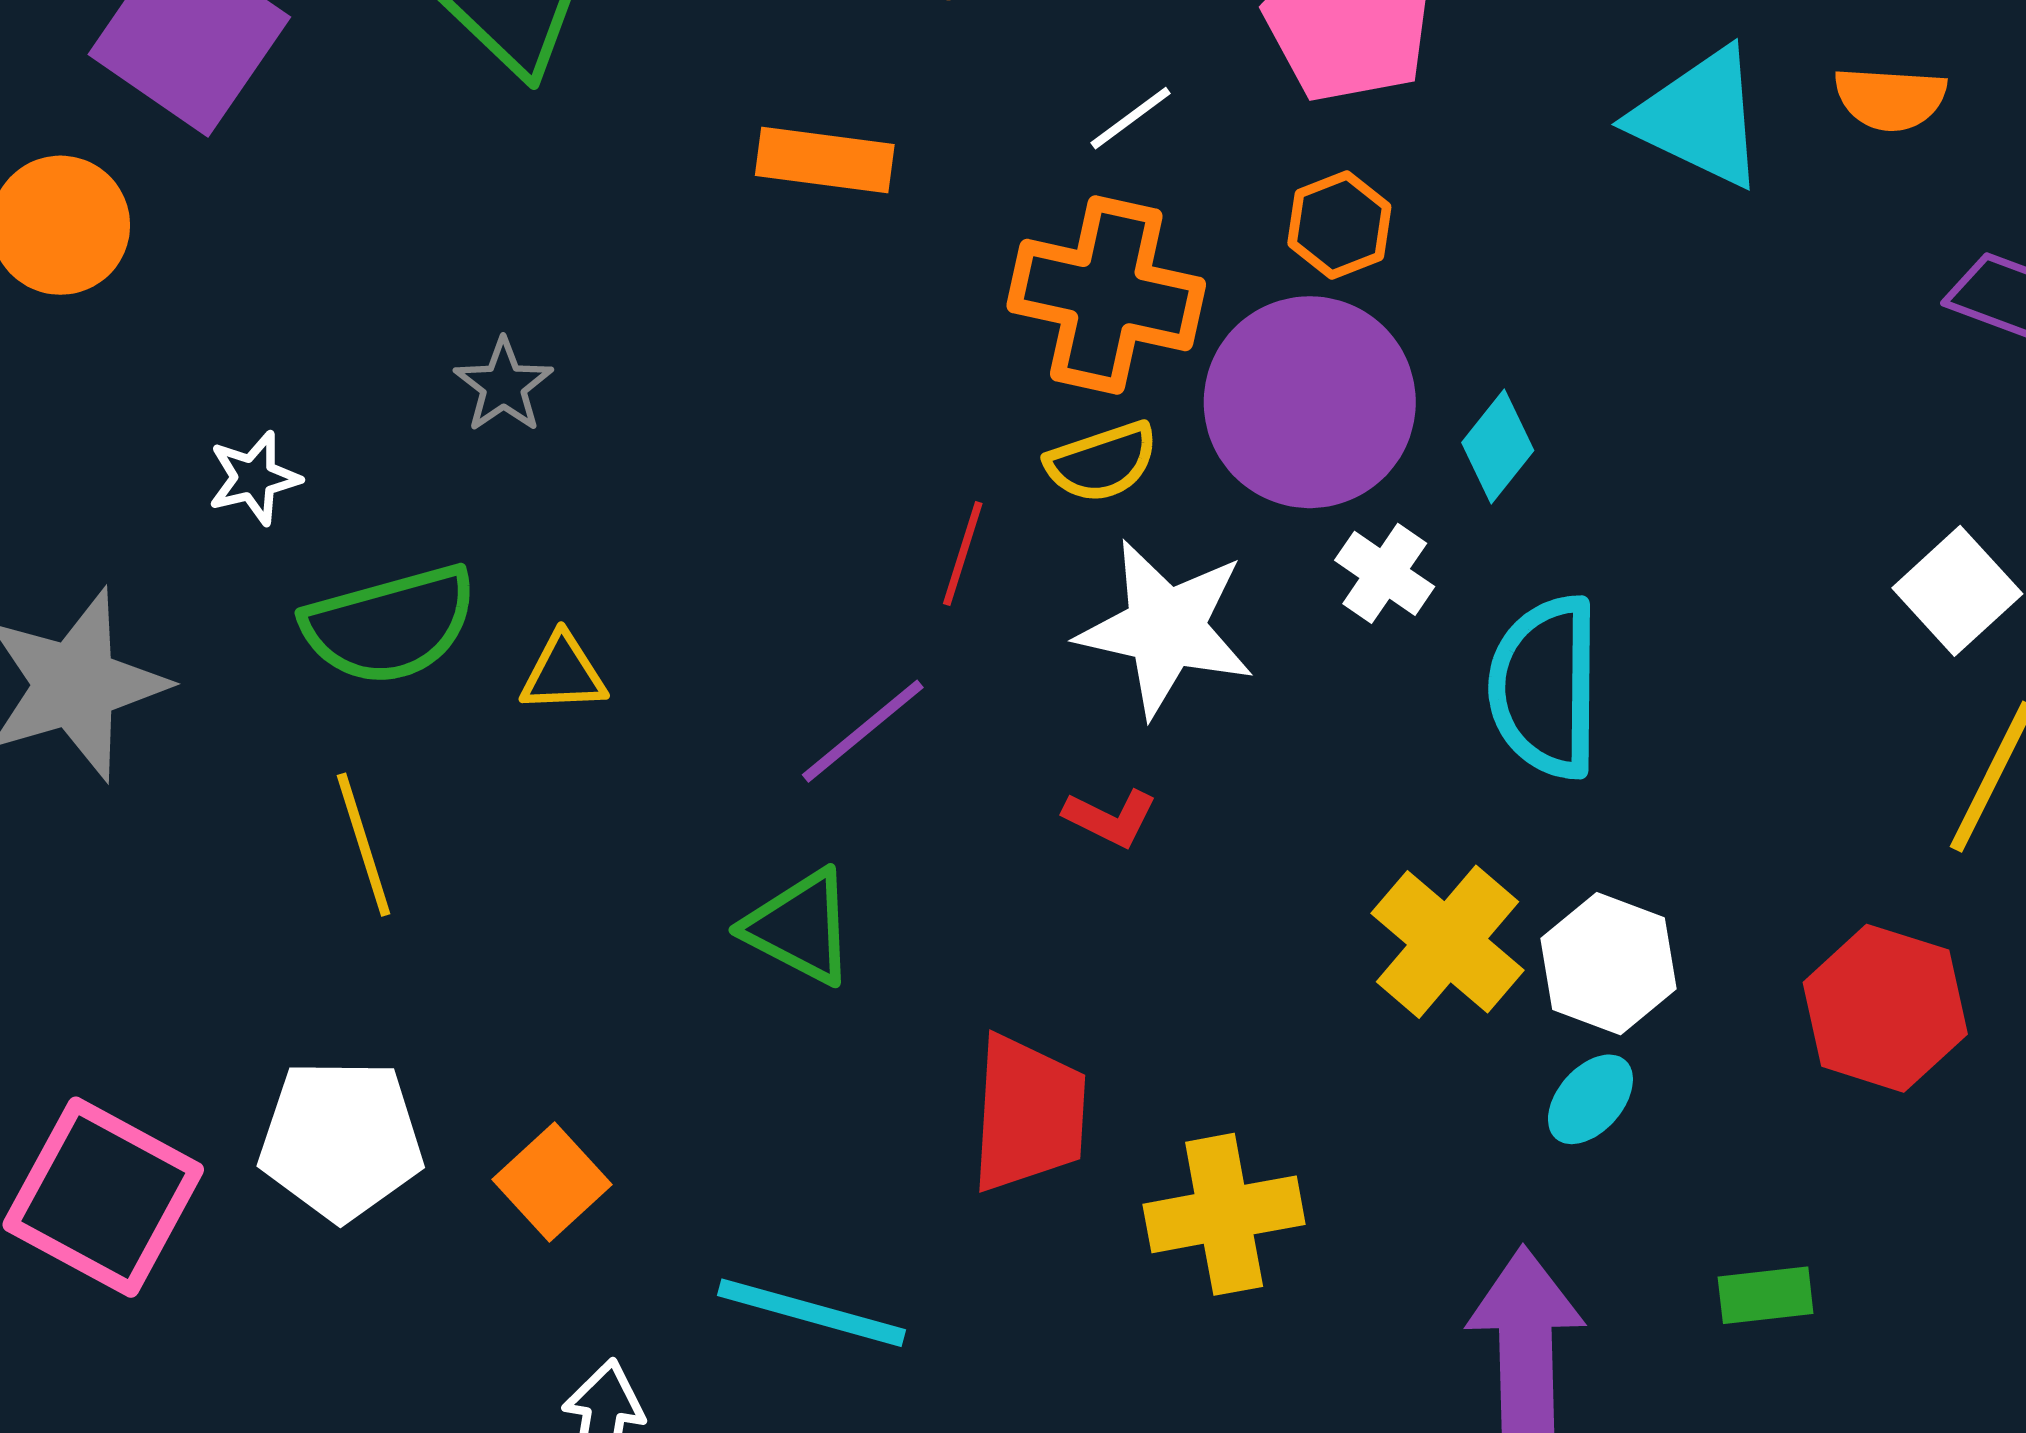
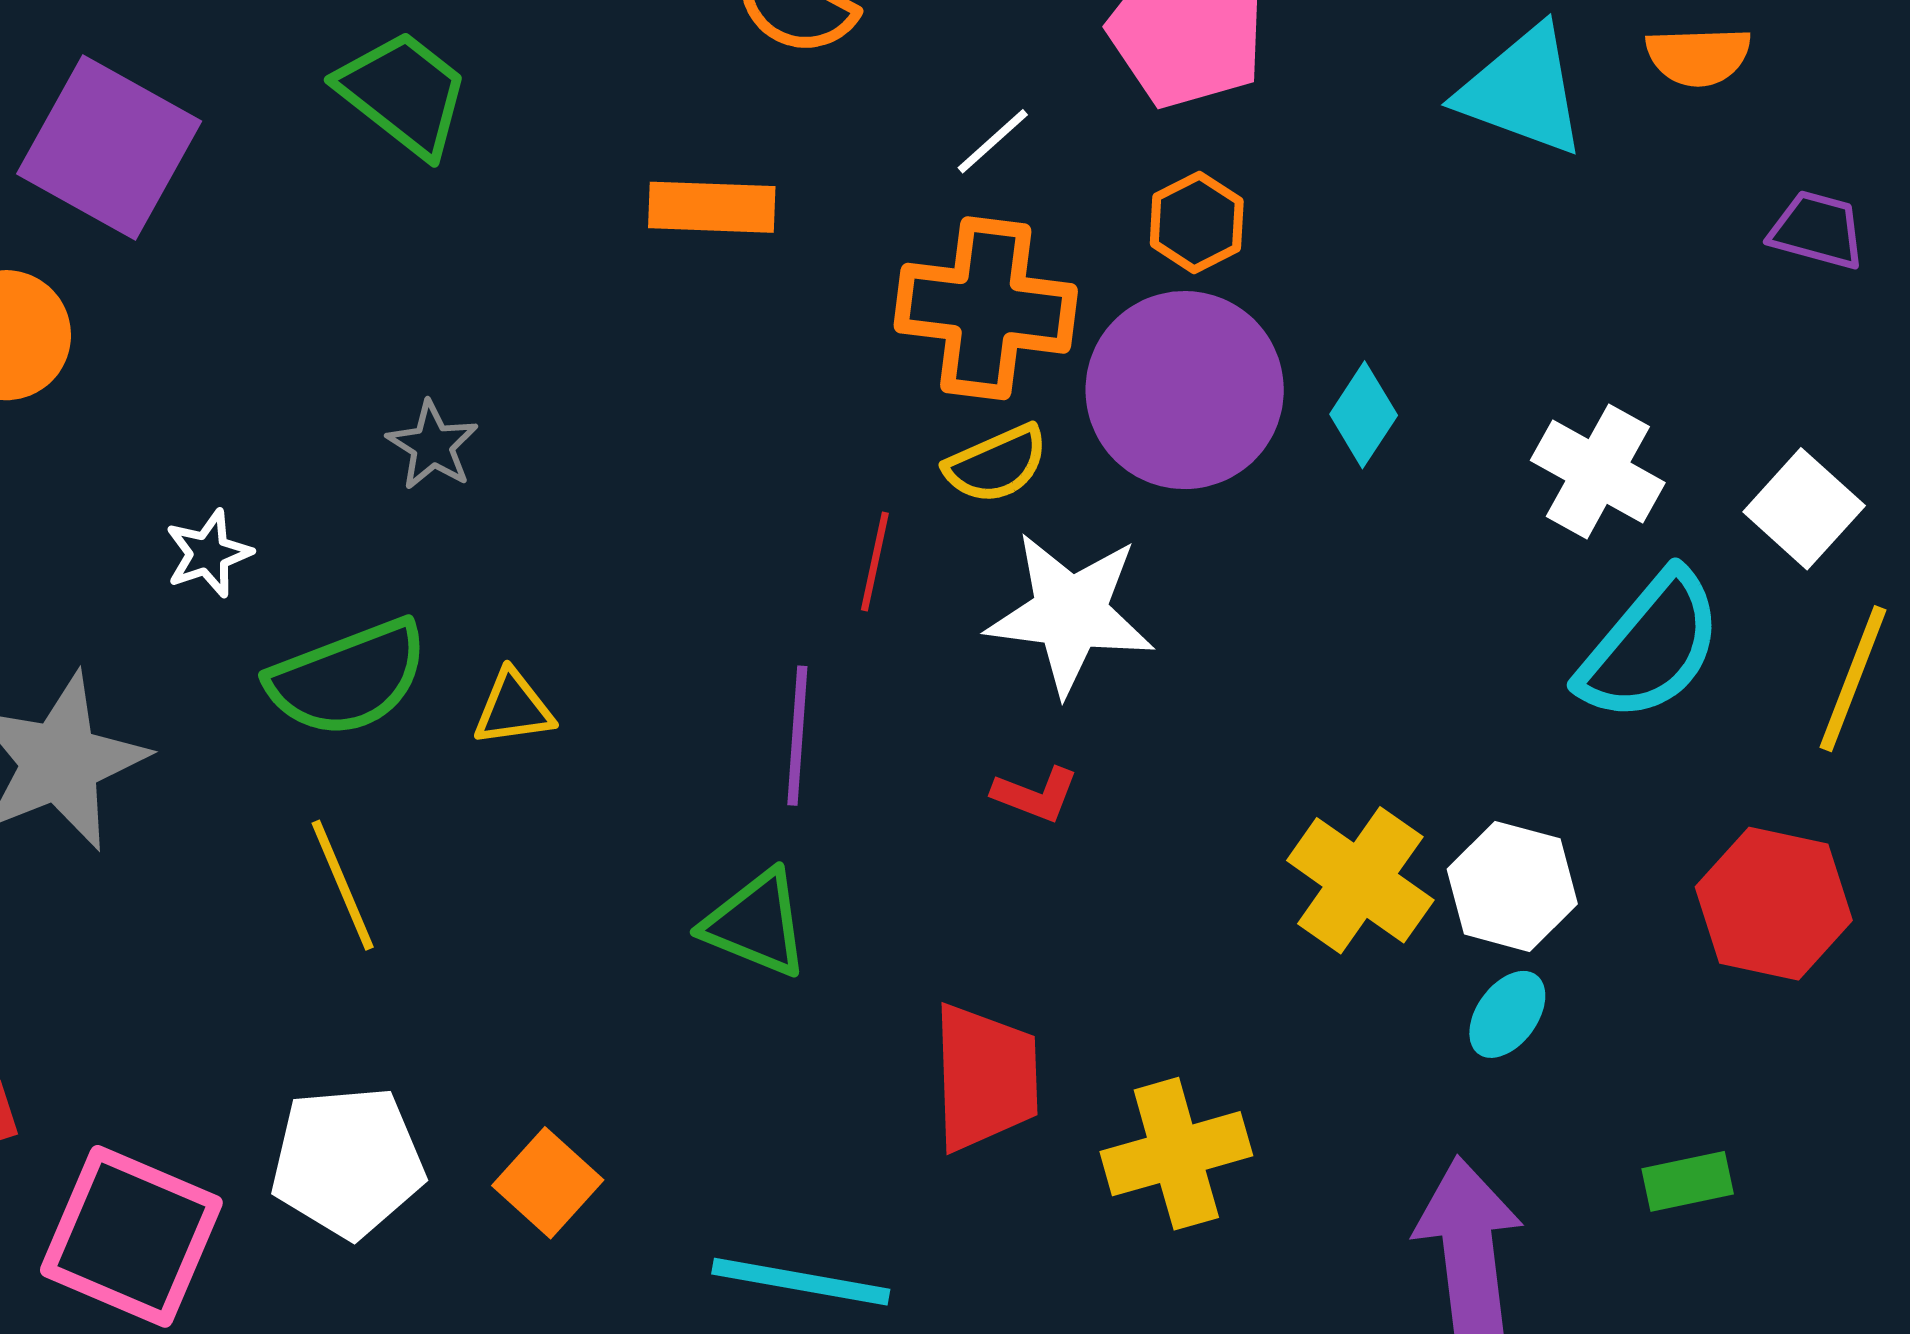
white cross: (1385, 573) -> (1598, 471), moved, size x1.4
cyan semicircle: (1545, 687) -> (1650, 647), moved, turned -135
purple line: (863, 731) -> (797, 736), turned -41

